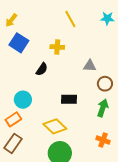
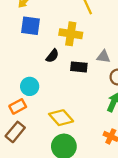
blue square: (19, 43) -> (30, 26), turned -30
yellow cross: (57, 47) -> (71, 34), size x1.5
black rectangle: (69, 99) -> (79, 67), moved

